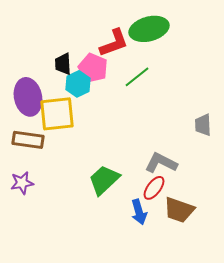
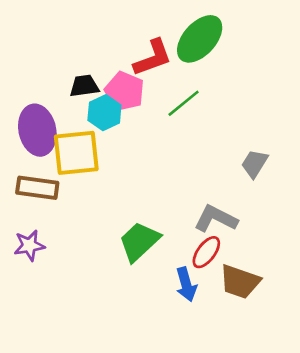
green ellipse: (149, 29) -> (200, 39), turned -33
black trapezoid: (63, 64) -> (84, 86), turned 85
gray trapezoid: (203, 125) -> (255, 164), moved, turned 35

